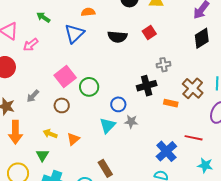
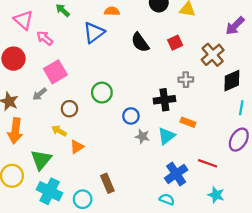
black semicircle: (117, 37) -> (140, 42), turned 42
black diamond: (202, 38) -> (232, 81), moved
pink arrow: (31, 45) -> (45, 38), turned 70
pink square: (65, 77) -> (55, 72), moved
brown cross: (193, 88) -> (213, 55), moved
cyan triangle: (107, 125) -> (166, 136), moved
yellow arrow: (50, 134) -> (59, 131), moved
green triangle: (42, 155) -> (41, 160), size x1.5

